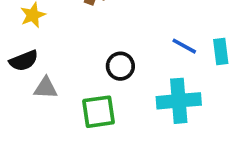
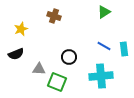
gray triangle: (46, 88) -> (39, 69), moved
green square: (99, 112) -> (57, 82), turned 30

